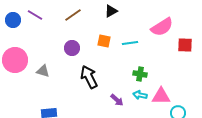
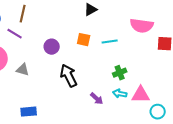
purple line: (35, 15) -> (15, 34), moved
brown line: (73, 15) -> (23, 14), moved, turned -42
pink semicircle: (162, 27) -> (142, 26), turned 40
green cross: (140, 74) -> (120, 73), turned -32

